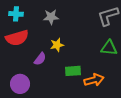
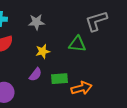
green triangle: (109, 48) -> (77, 44), moved
purple semicircle: (40, 59) -> (35, 74), moved

